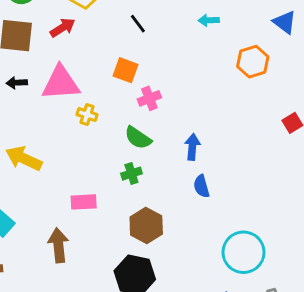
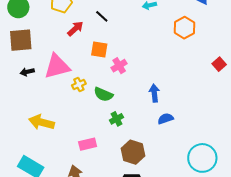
red arrow: (63, 28) -> (75, 29), moved
yellow cross: (87, 115) -> (79, 85), turned -32
green semicircle: (138, 138) -> (103, 94), moved
blue semicircle: (201, 186) -> (166, 119), turned 98

